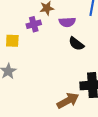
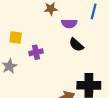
purple cross: (34, 24) -> (36, 52), moved

